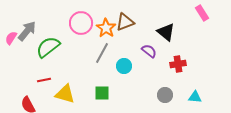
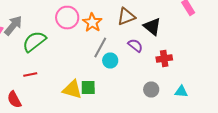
brown triangle: (125, 22) -> (126, 16), moved
gray line: (102, 53) -> (100, 48), moved
yellow triangle: (65, 94) -> (72, 90), moved

